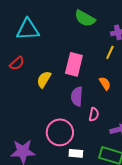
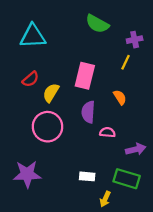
red semicircle: (17, 63) -> (31, 79), moved
pink semicircle: (94, 114) -> (107, 132), turned -96
pink circle: (60, 132) -> (47, 127), moved

